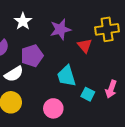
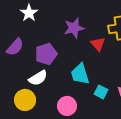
white star: (23, 21) -> (29, 13), moved
white semicircle: (14, 74) -> (38, 78), moved

